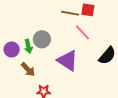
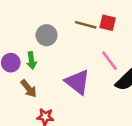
pink line: (83, 32) -> (109, 61), moved
gray circle: (42, 39) -> (47, 35), moved

